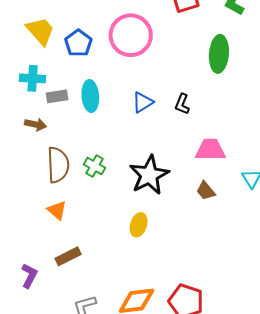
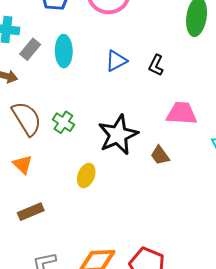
gray rectangle: (57, 96) -> (30, 49), turned -45
brown semicircle: (58, 165) -> (27, 119), turned -33
brown trapezoid: (206, 191) -> (160, 155), moved
yellow ellipse: (139, 225) -> (86, 175), moved

